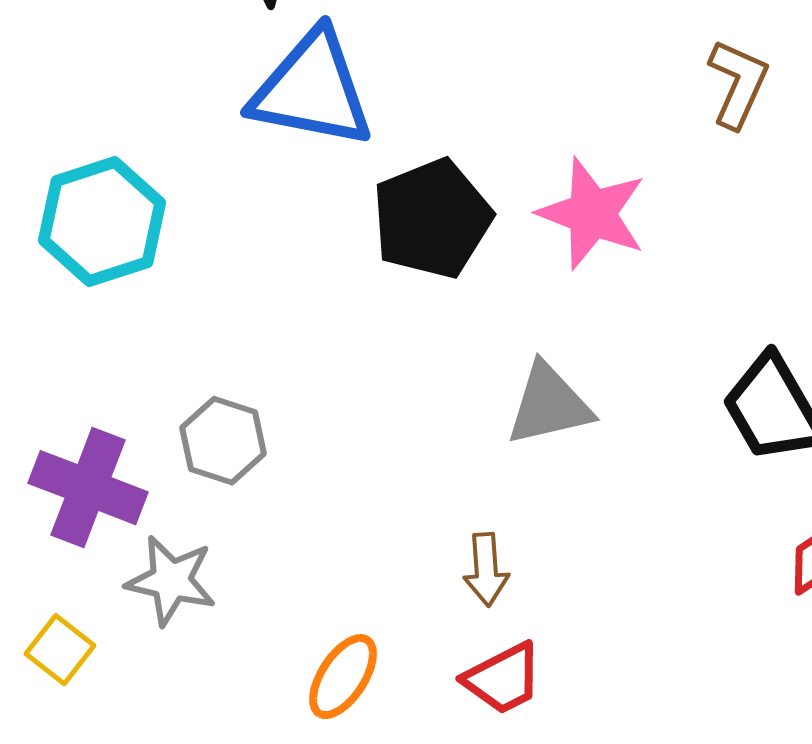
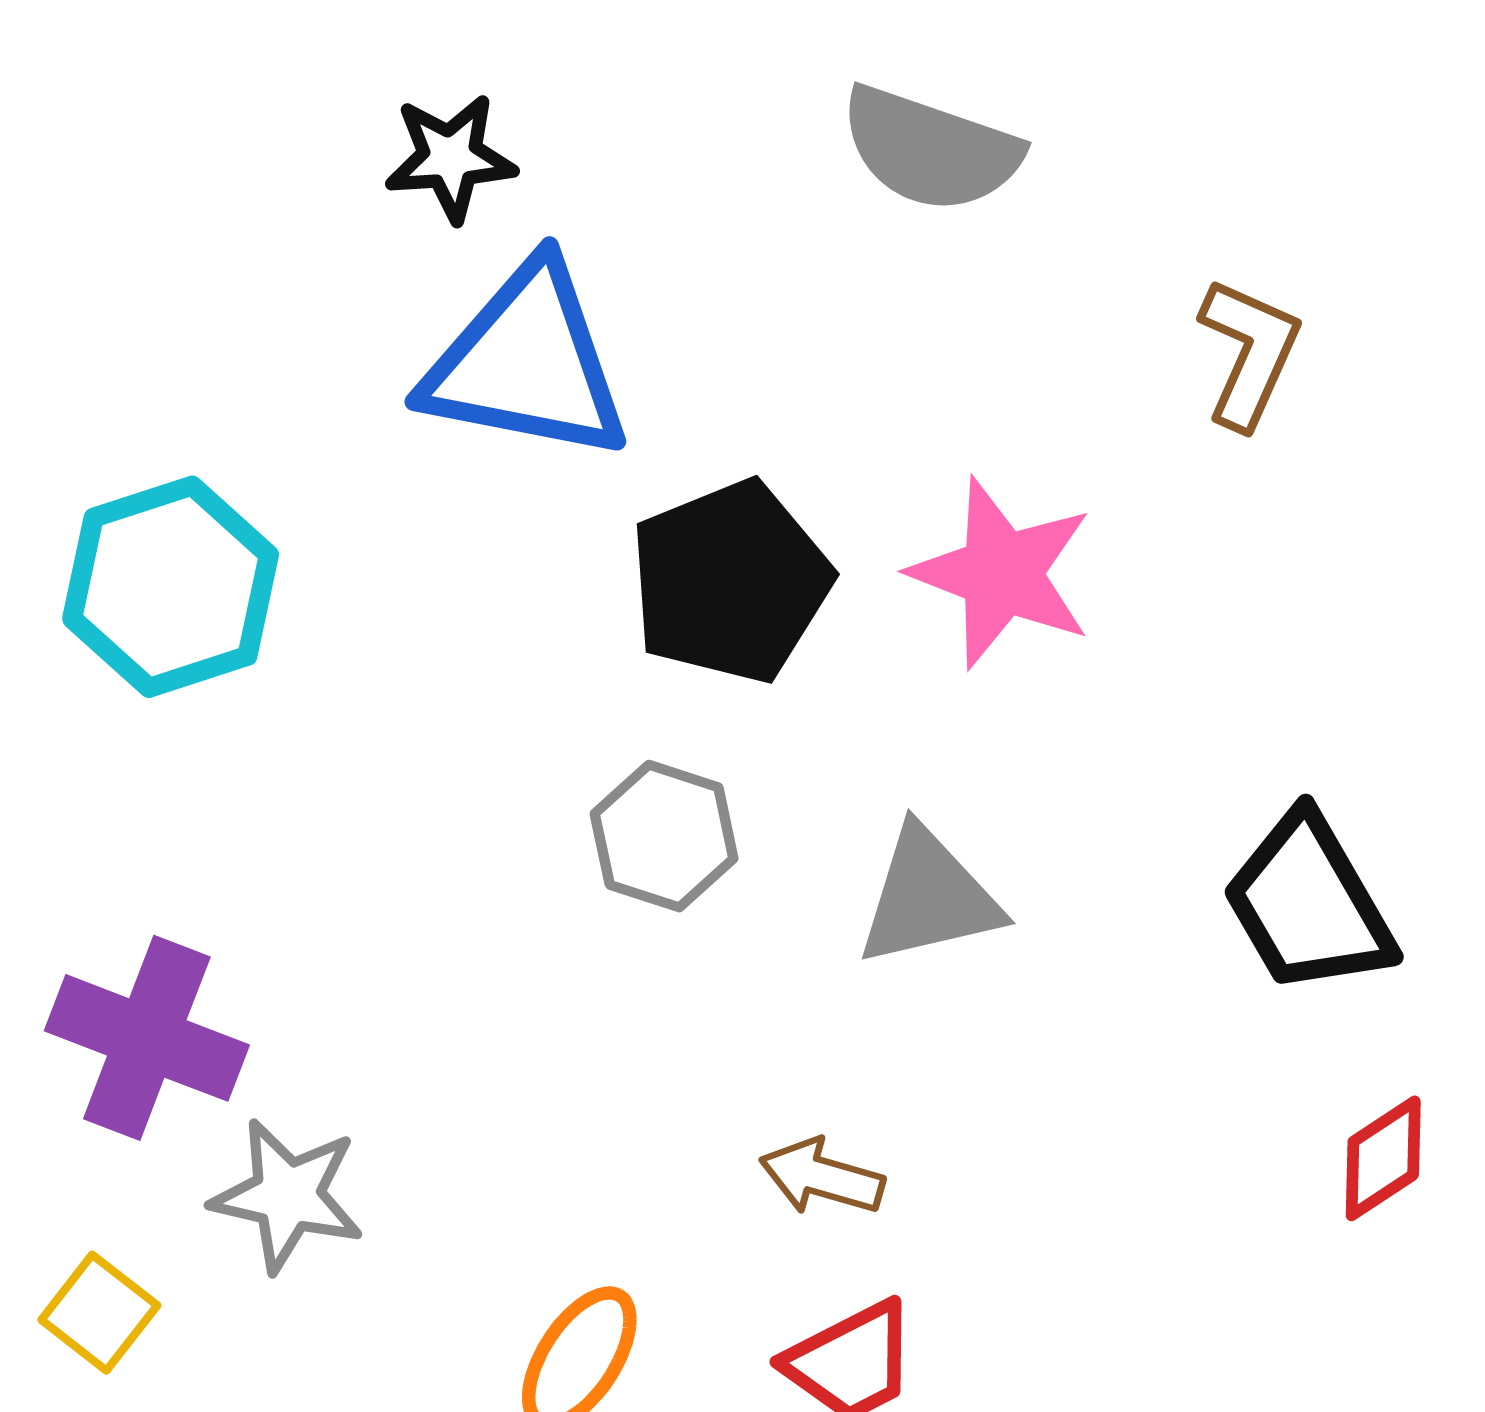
gray hexagon: (223, 441) -> (664, 836), moved
brown arrow: (486, 570) -> (822, 1177), turned 110

